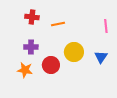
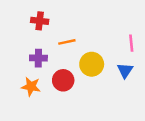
orange line: (58, 24) -> (67, 42), moved
pink line: (106, 26) -> (131, 43), moved

